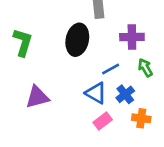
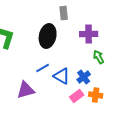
blue line: (111, 69) -> (43, 68), moved
purple triangle: (37, 97) -> (26, 90), moved
pink rectangle: (103, 121) -> (77, 96), moved

